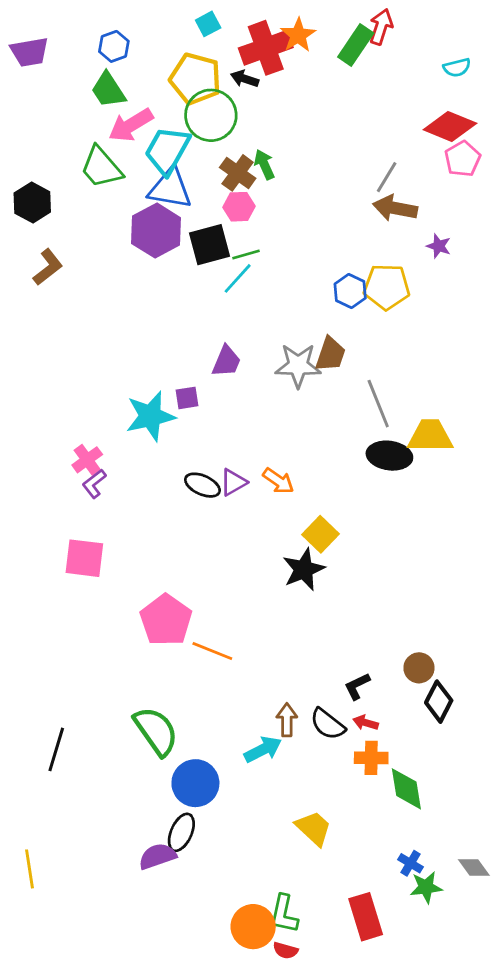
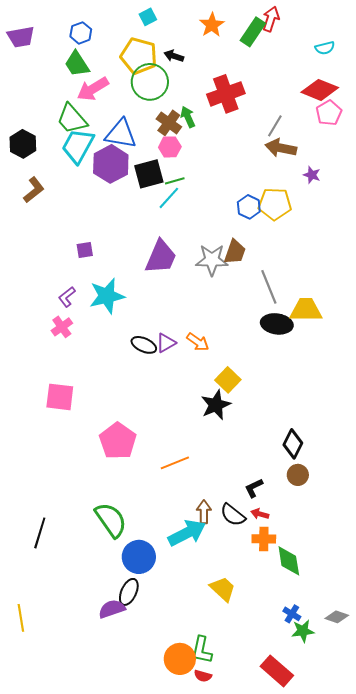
red cross: (266, 48) -> (226, 94), moved
cyan trapezoid: (167, 150) -> (78, 146), moved
purple trapezoid: (226, 361) -> (161, 257), size x1.5
purple square: (187, 398) -> (85, 250), moved
purple L-shape: (94, 484) -> (67, 297), moved
orange line: (212, 651) -> (175, 463), moved, turned -44
black diamond: (439, 702) -> (293, 444), moved
cyan arrow: (263, 749) -> (187, 533), size x1.4
gray diamond: (474, 868) -> (337, 617), turned -35
red rectangle: (366, 917) -> (277, 671), moved, turned -32

